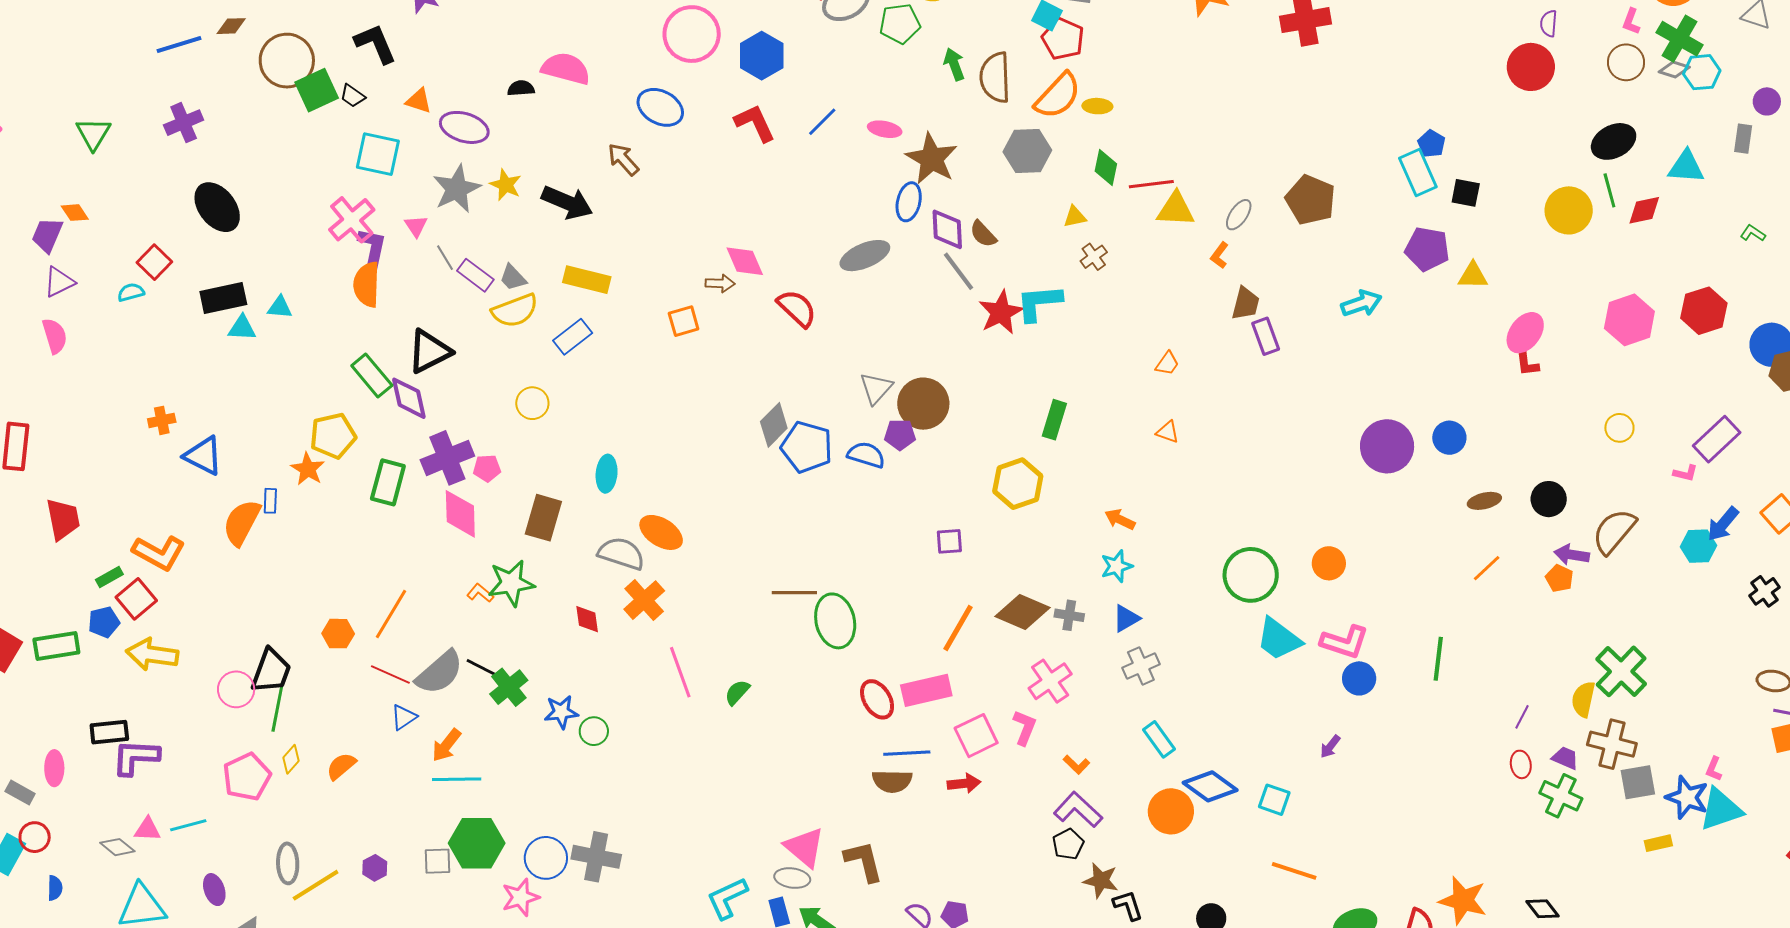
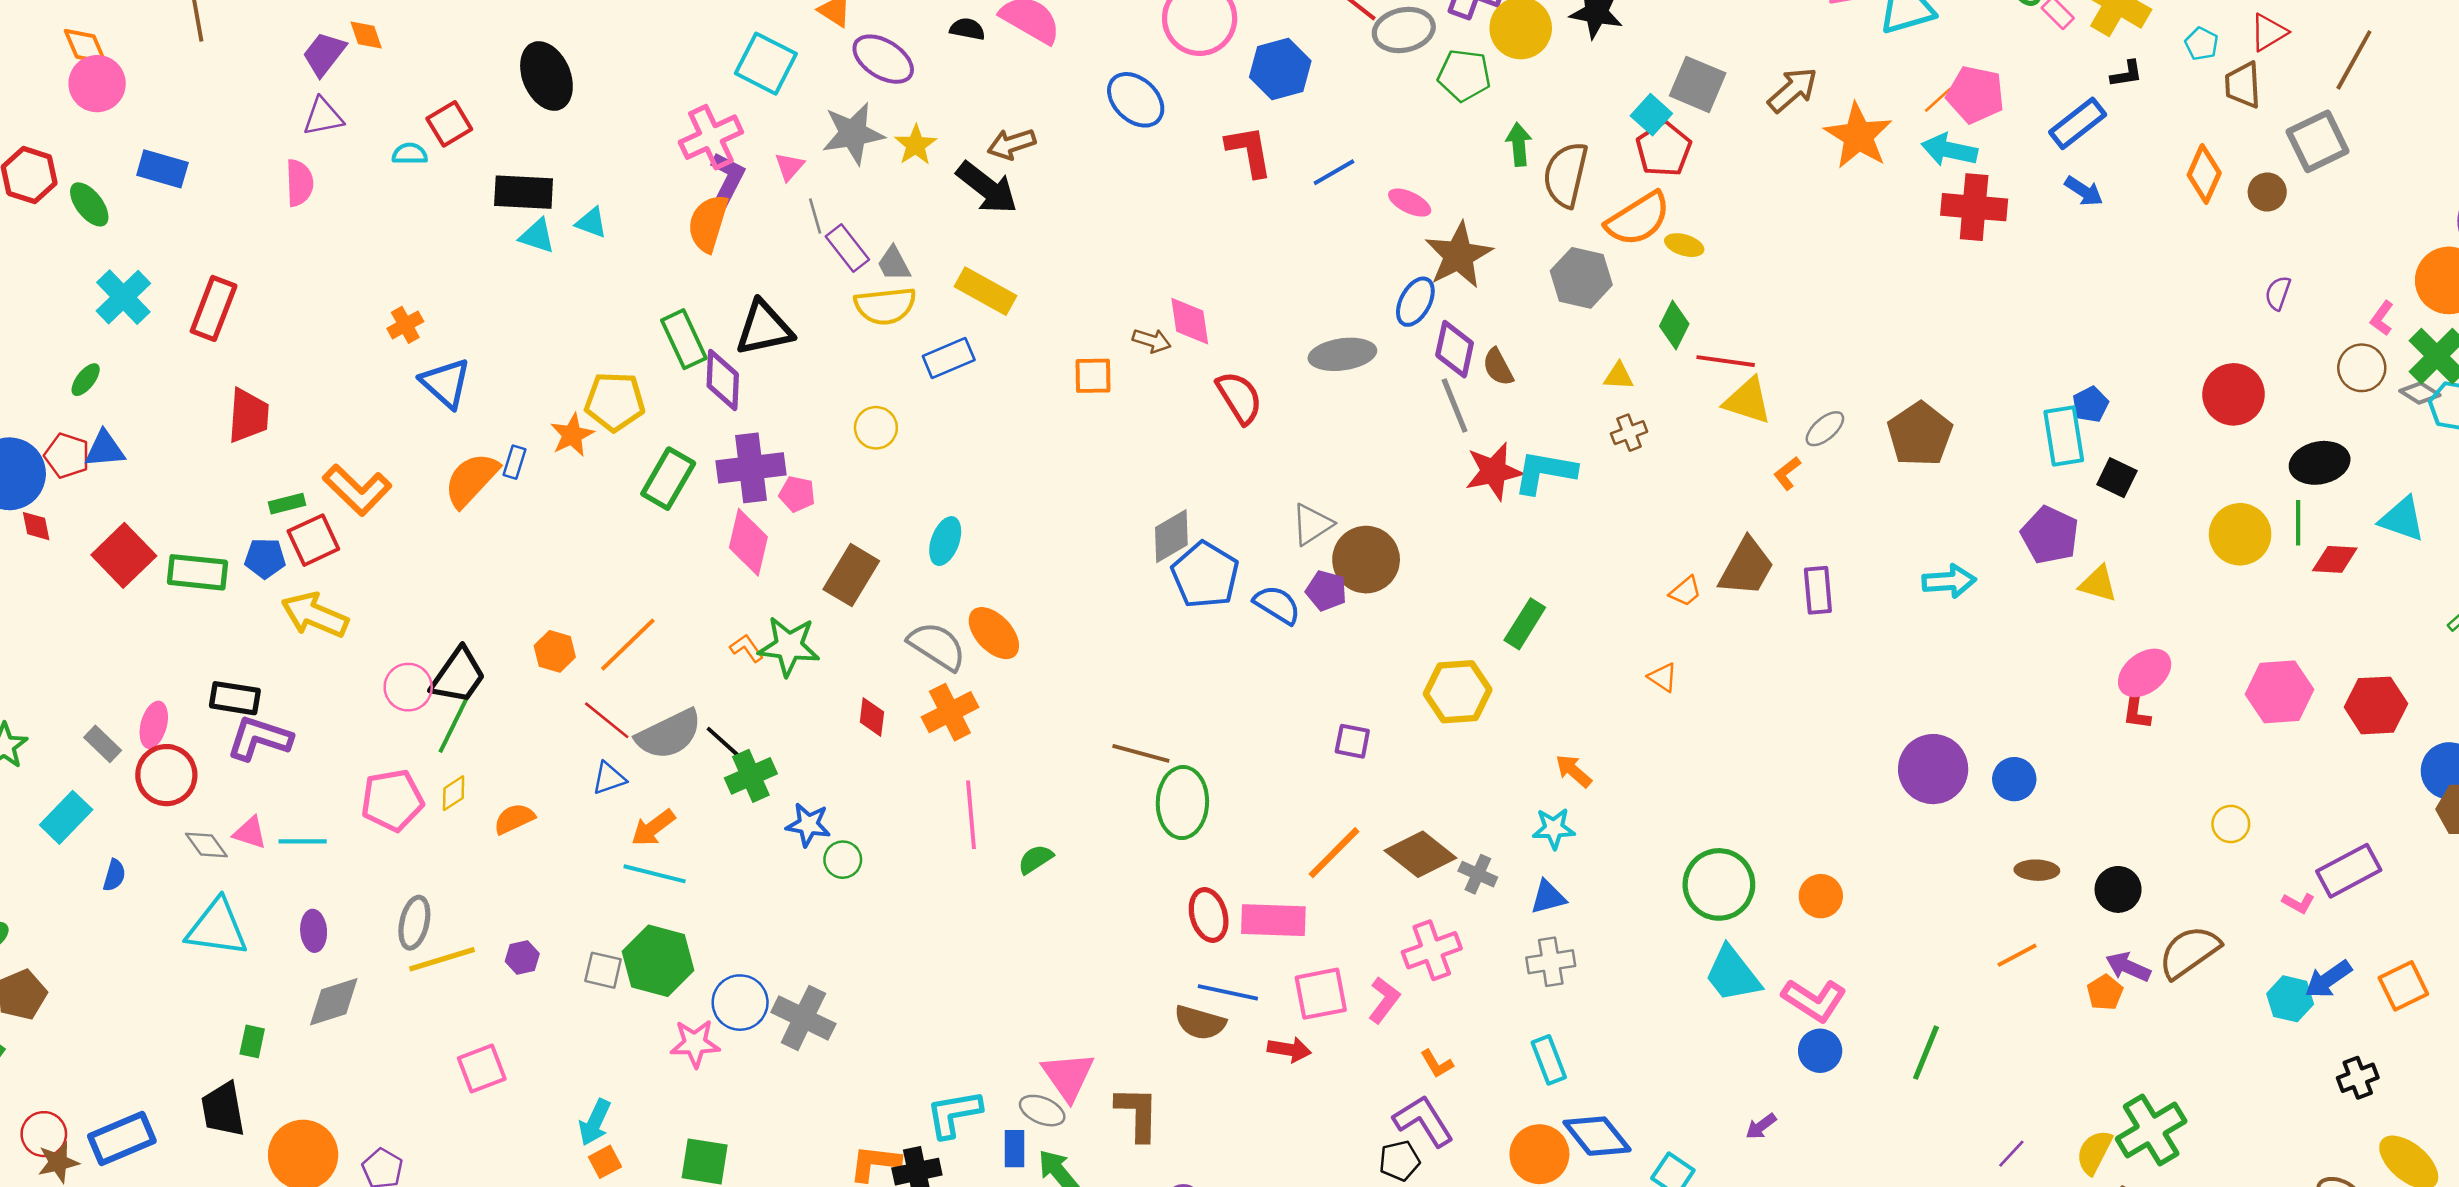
red circle: (1531, 67) -> (2234, 394), moved
brown arrow: (623, 159) -> (1011, 144), moved, turned -81
brown trapezoid: (1246, 304) -> (1746, 567), moved, size x1.4
orange cross: (162, 420) -> (405, 325), turned -32
red circle: (35, 837) -> (166, 775), moved, size x1.5

